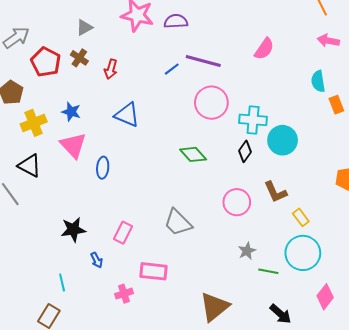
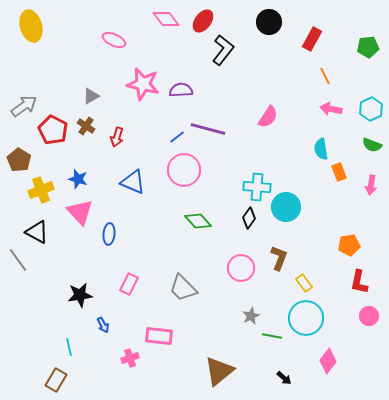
pink circle: (211, 103) -> (184, 170), moved
brown L-shape: (275, 192) -> (279, 258), turned -135
pink rectangle: (123, 233) -> (129, 284), moved
black arrow: (280, 314) -> (284, 378), size x0.7

